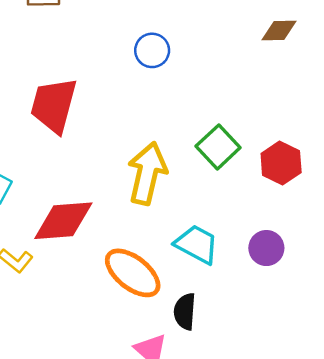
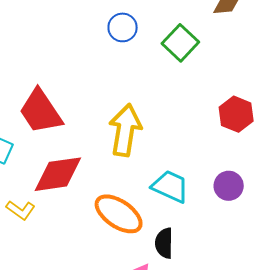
red trapezoid: (54, 105) -> (41, 111), moved, turned -45
green square: (218, 147) -> (180, 43), moved

